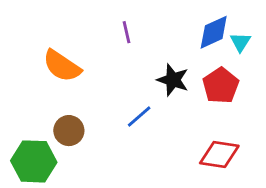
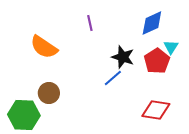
cyan triangle: (240, 42) -> (171, 47), moved
blue line: (139, 116) -> (113, 78), moved

